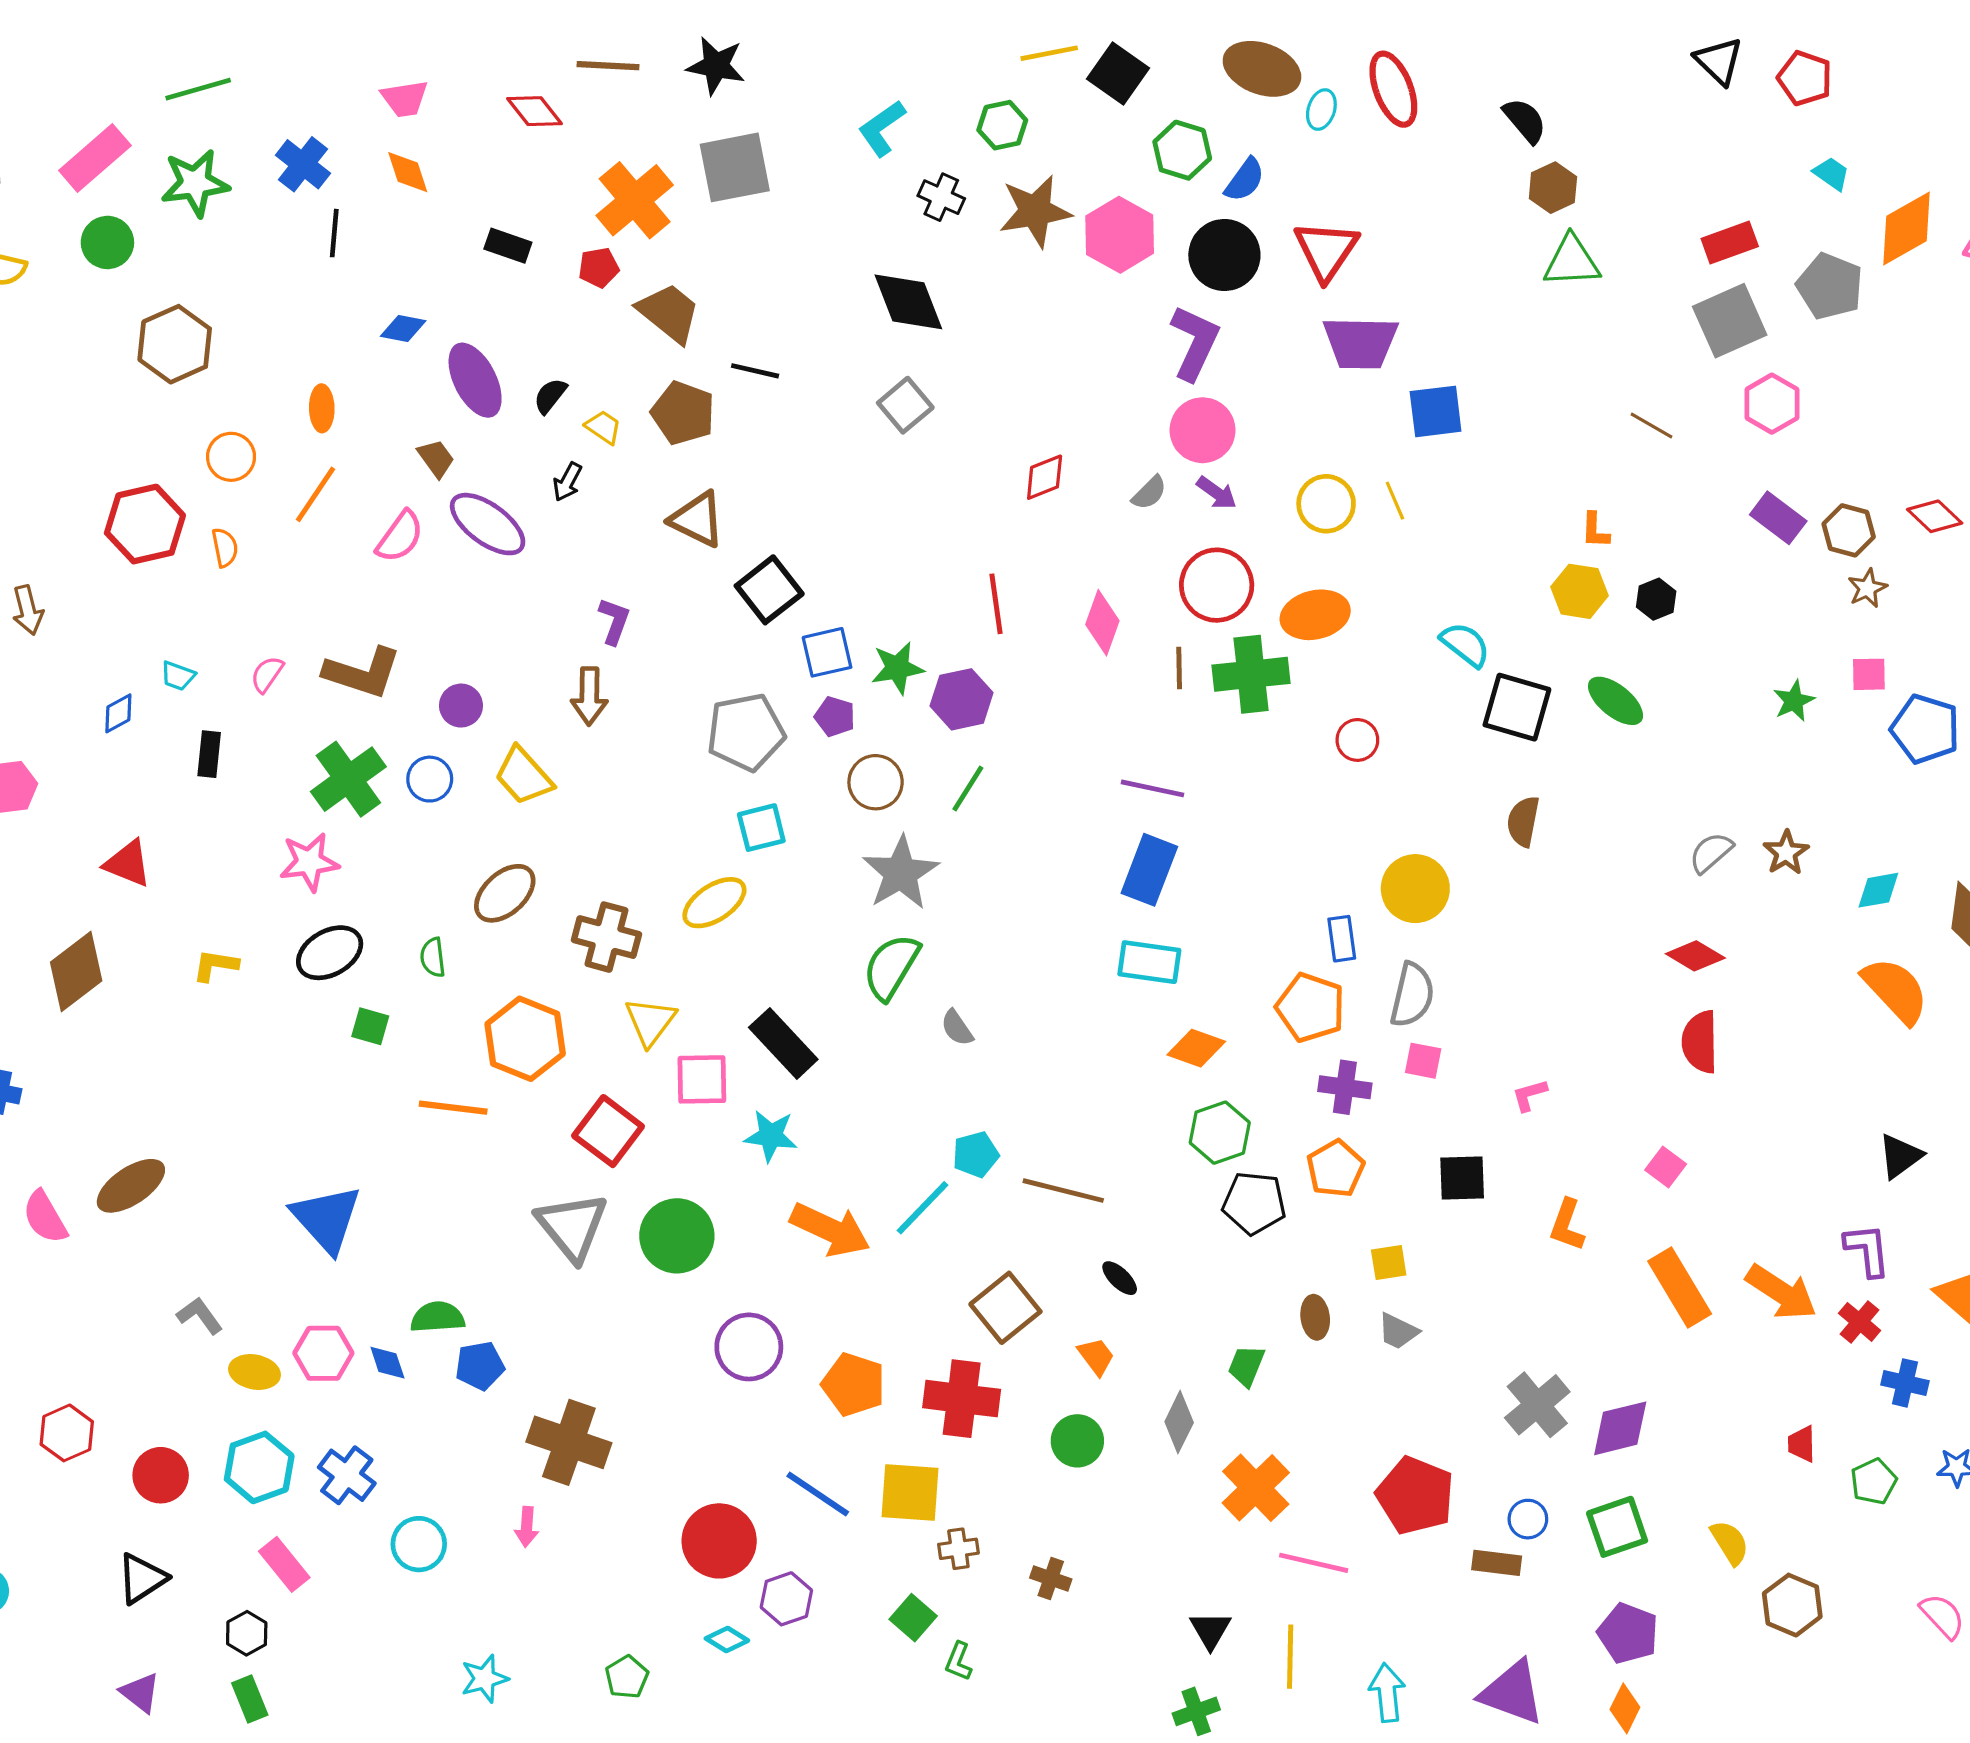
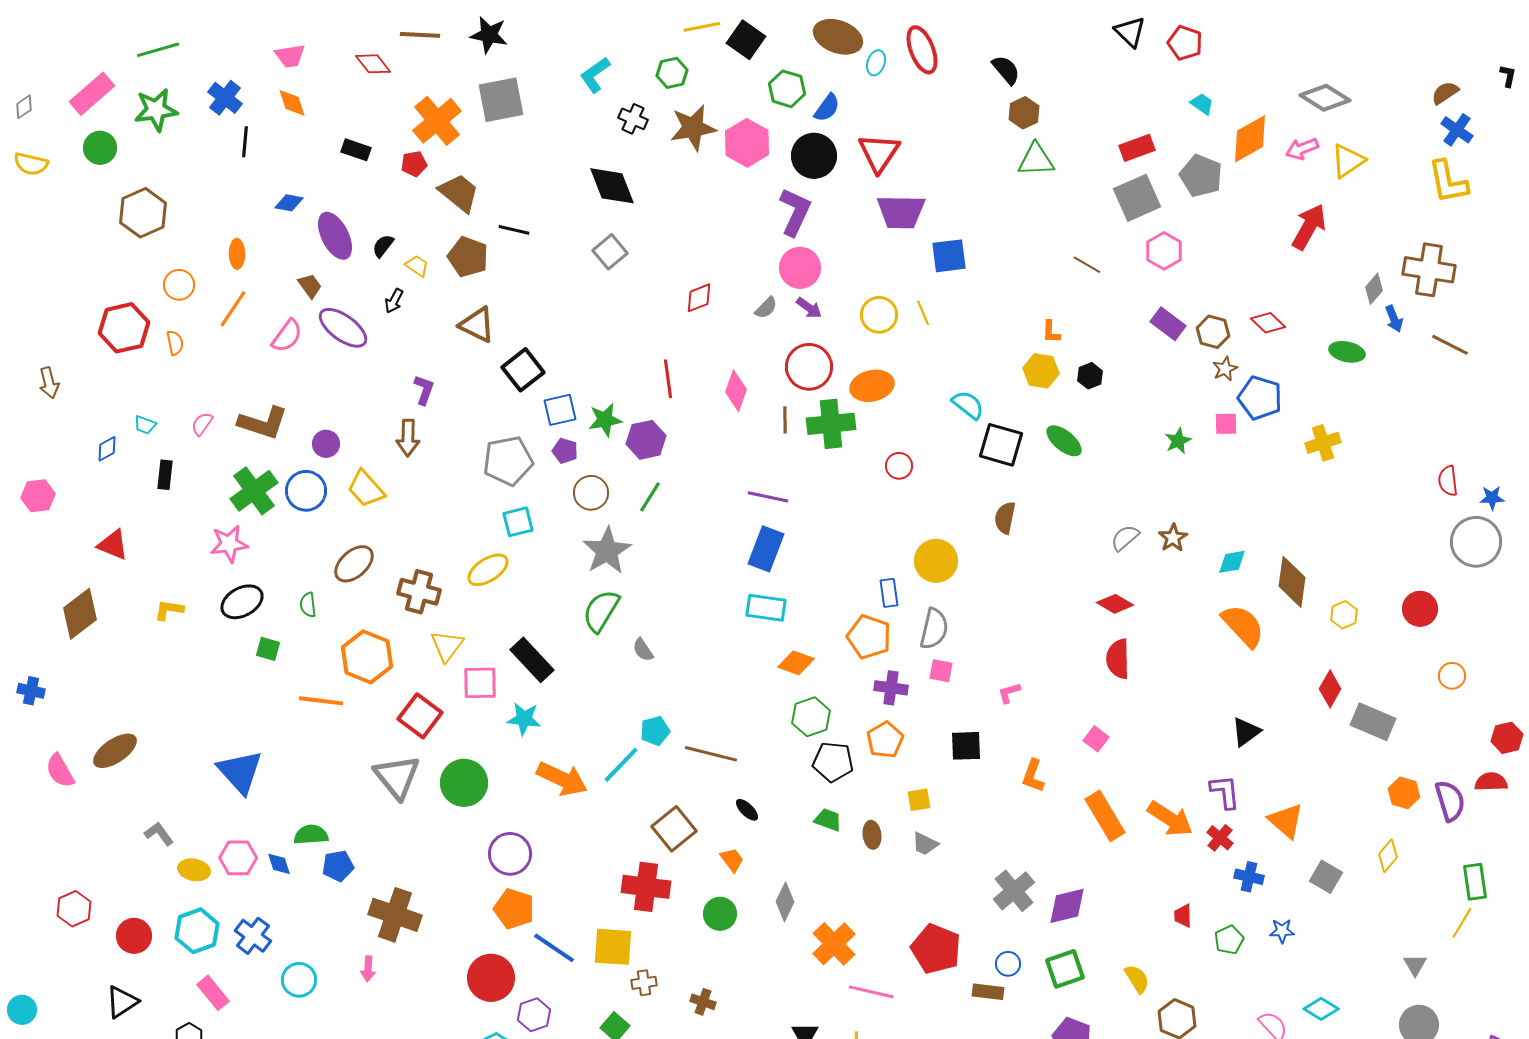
blue pentagon: (1925, 729) -> (1260, 398), moved
blue circle: (430, 779) -> (306, 491), size x1.4
green trapezoid: (1246, 1366) -> (828, 820), moved, turned 88
orange pentagon: (854, 1384) -> (514, 909), moved

